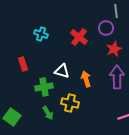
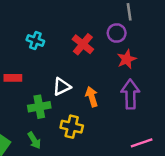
red rectangle: (23, 64) -> (13, 78), turned -72
white triangle: (62, 71) -> (62, 87), turned -42
green arrow: (48, 113) -> (34, 140), moved

